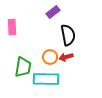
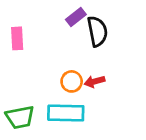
black semicircle: (68, 35) -> (97, 31), moved
green trapezoid: (23, 67) -> (20, 117), moved, turned 70

